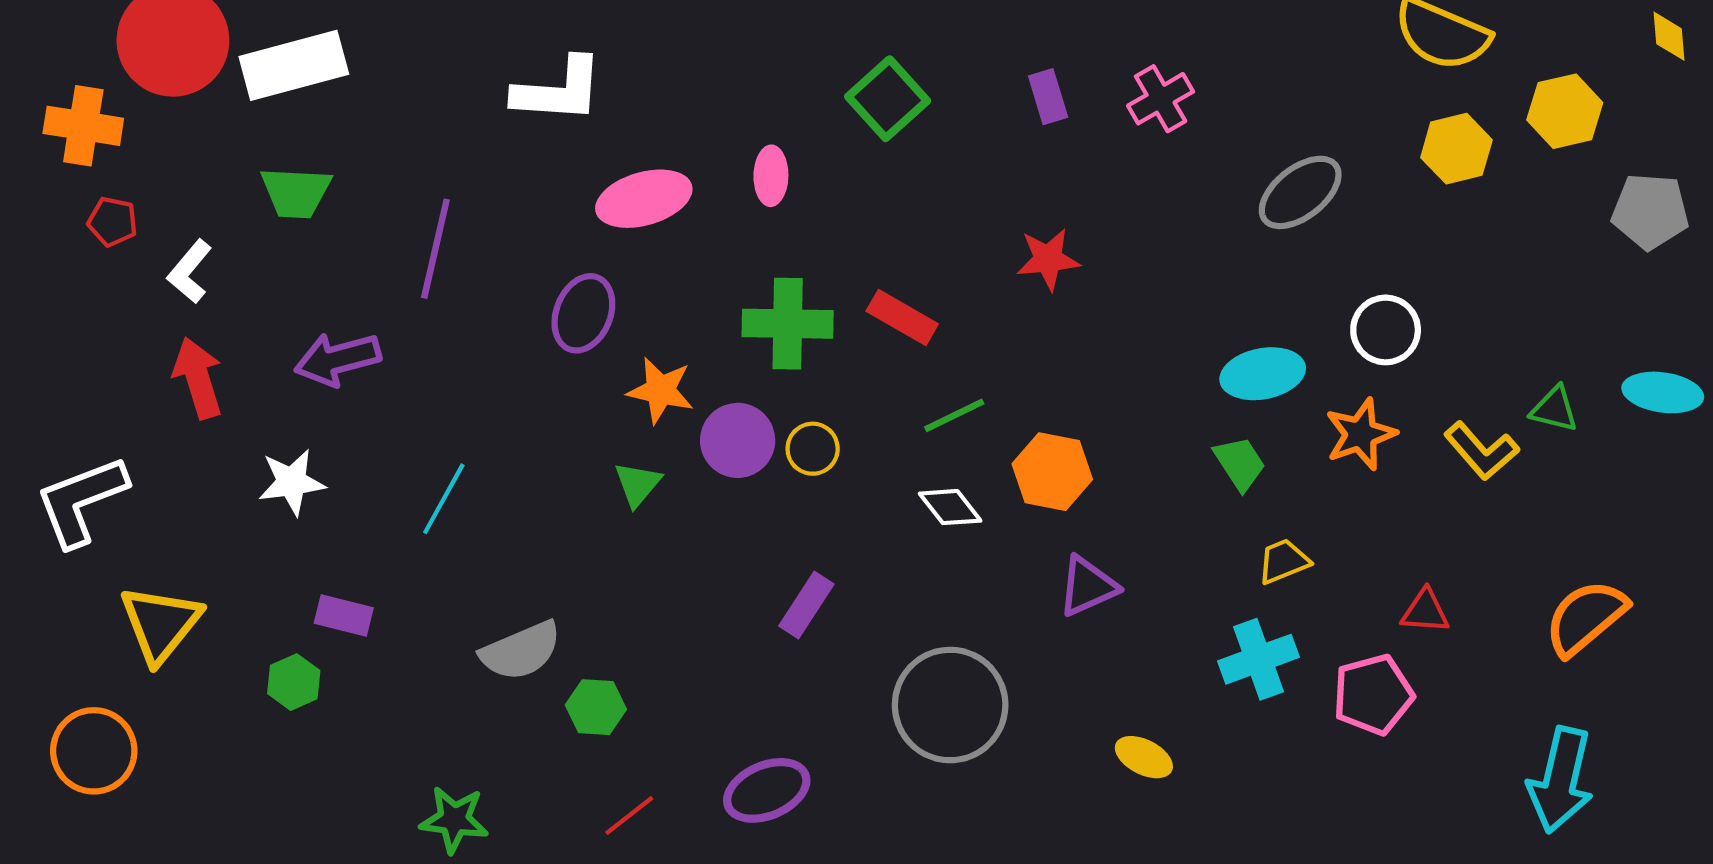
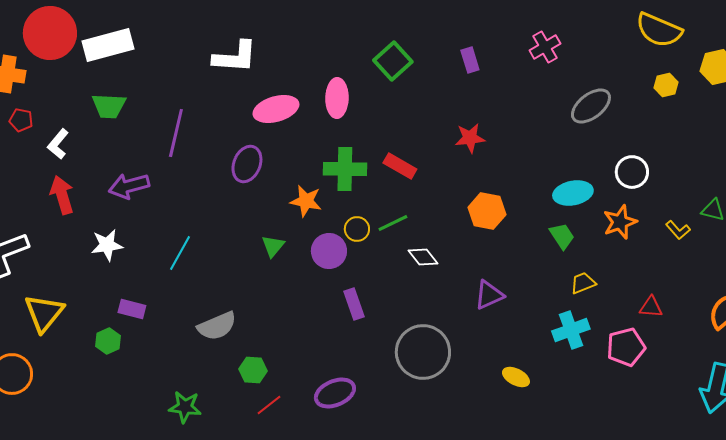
pink cross: (1161, 99) -> (545, 47), moved
yellow hexagon: (1456, 149) -> (666, 85), size x0.7
pink ellipse: (771, 176) -> (337, 98), size x1.4
orange star: (660, 390) -> (306, 201), moved
green line: (954, 415) -> (393, 223), moved
purple circle: (738, 440) -> (329, 251), moved
yellow L-shape: (1481, 451) -> (678, 230), size x0.7
orange hexagon: (1052, 472) -> (487, 211), moved
purple rectangle: (806, 605) -> (354, 304), turned -52
green hexagon: (596, 707) -> (253, 370), moved

